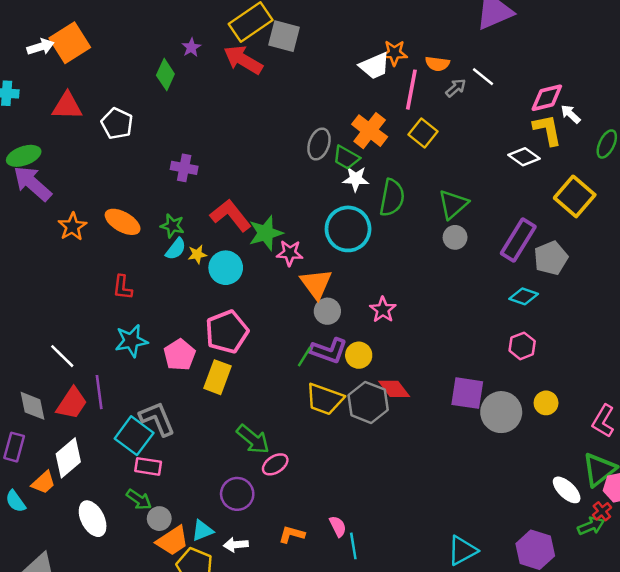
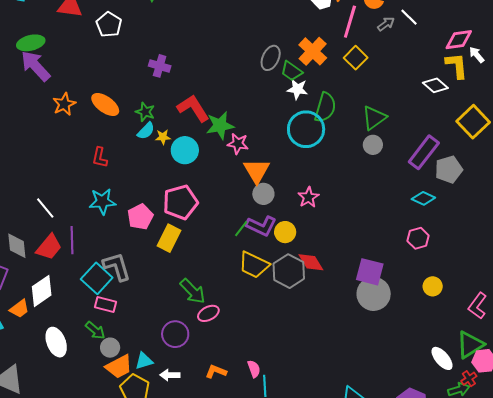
cyan circle: (348, 229) -> (306, 129), moved
gray circle: (501, 412) -> (374, 294), moved

